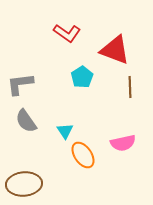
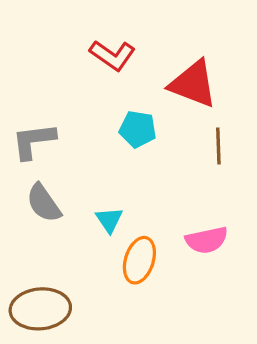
cyan pentagon: (82, 77) -> (138, 129), turned -30
orange ellipse: (83, 155) -> (139, 260), turned 52

